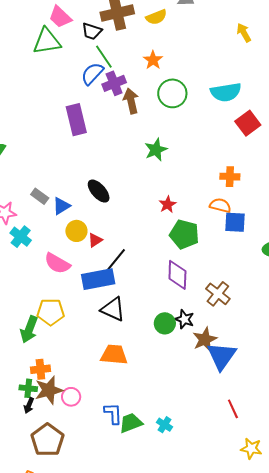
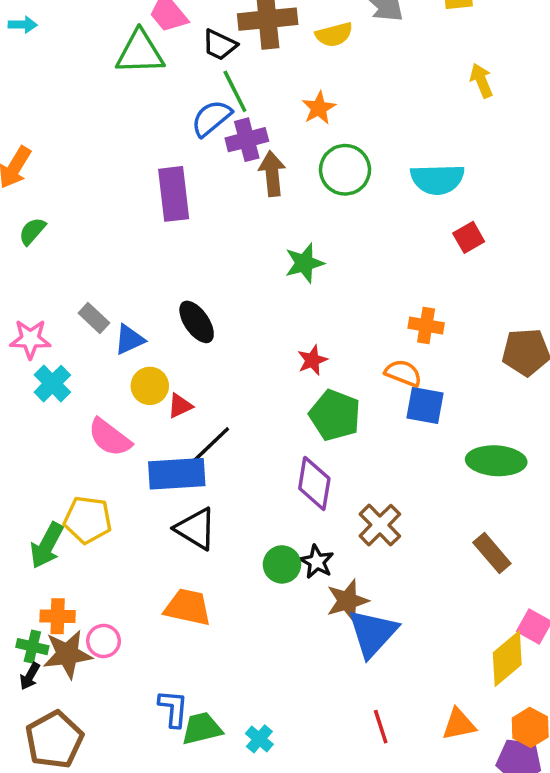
red square: (248, 123) -> (469, 237), size x0.7
pink circle: (71, 397) -> (103, 641), moved

